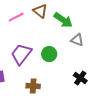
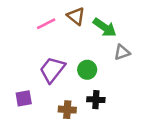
gray triangle: (77, 40) -> (122, 52), turned -40
black cross: (80, 78) -> (96, 100), moved, turned -32

